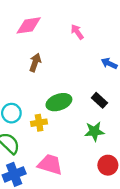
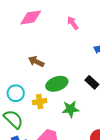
brown arrow: (35, 63) -> (36, 62), moved, turned -84
green star: (94, 131) -> (70, 109), moved

